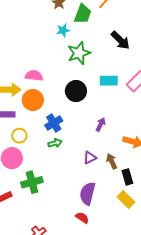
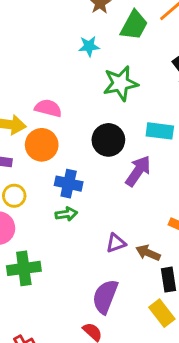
cyan star: (63, 30) -> (89, 46), moved
blue cross: (54, 123) -> (69, 184), turned 36
purple arrow: (101, 125) -> (138, 171), moved, size x1.5
brown arrow: (112, 161) -> (148, 253), turned -49

